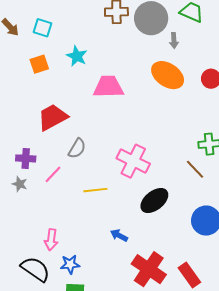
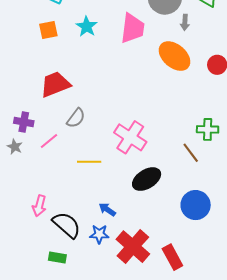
pink trapezoid: (108, 87) -> (133, 28), moved, turned 92
blue star: (70, 264) -> (99, 234), moved
black semicircle: (35, 269) -> (67, 225), moved

